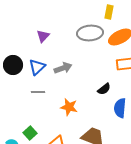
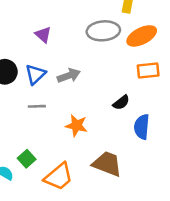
purple triangle: (43, 36) -> (43, 35), turned -32

